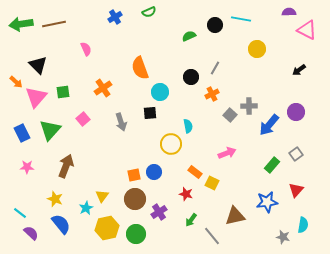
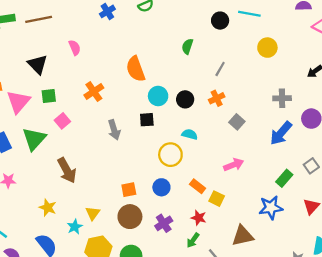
green semicircle: (189, 36) -> (187, 46), moved, turned -48
black triangle: (38, 65) -> (38, 64), moved
black circle: (191, 77) -> (185, 99), moved
gray cross: (249, 106) -> (282, 98), moved
pink square: (83, 119) -> (62, 121), moved
cyan semicircle: (188, 126) -> (190, 134), turned -64
brown arrow: (66, 166) -> (67, 170), moved, turned 130
blue circle: (154, 172) -> (161, 187), moved
red star: (186, 194) -> (199, 218), moved
yellow star: (55, 199) -> (48, 208), moved
blue star: (267, 202) -> (271, 208), moved
purple cross: (159, 212) -> (164, 223), moved

